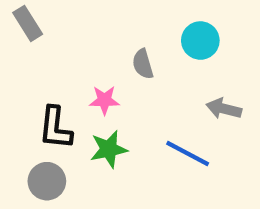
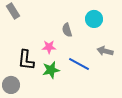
blue line: (188, 153) -> (79, 64), moved
gray circle: (47, 181) -> (11, 85), moved

